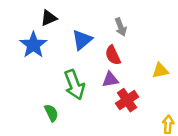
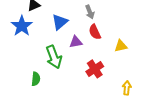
red semicircle: (113, 55) -> (95, 32), moved
purple triangle: (110, 80) -> (76, 42), moved
green semicircle: (51, 113) -> (36, 79), turned 32

